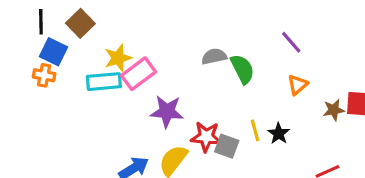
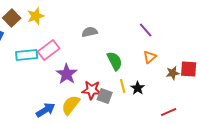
gray semicircle: (214, 56) -> (90, 32), moved
yellow star: (118, 58) -> (36, 16), moved
green semicircle: (242, 69) -> (115, 61), moved
purple star: (167, 112) -> (67, 74), turned 30

